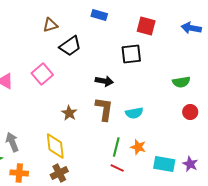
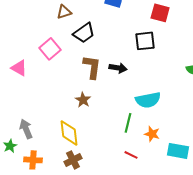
pink square: (42, 74) -> (50, 49), moved
brown L-shape: (104, 109) -> (92, 67), moved
cyan semicircle: (134, 113) -> (148, 100), size x1.4
green line: (116, 147) -> (128, 123), moved

